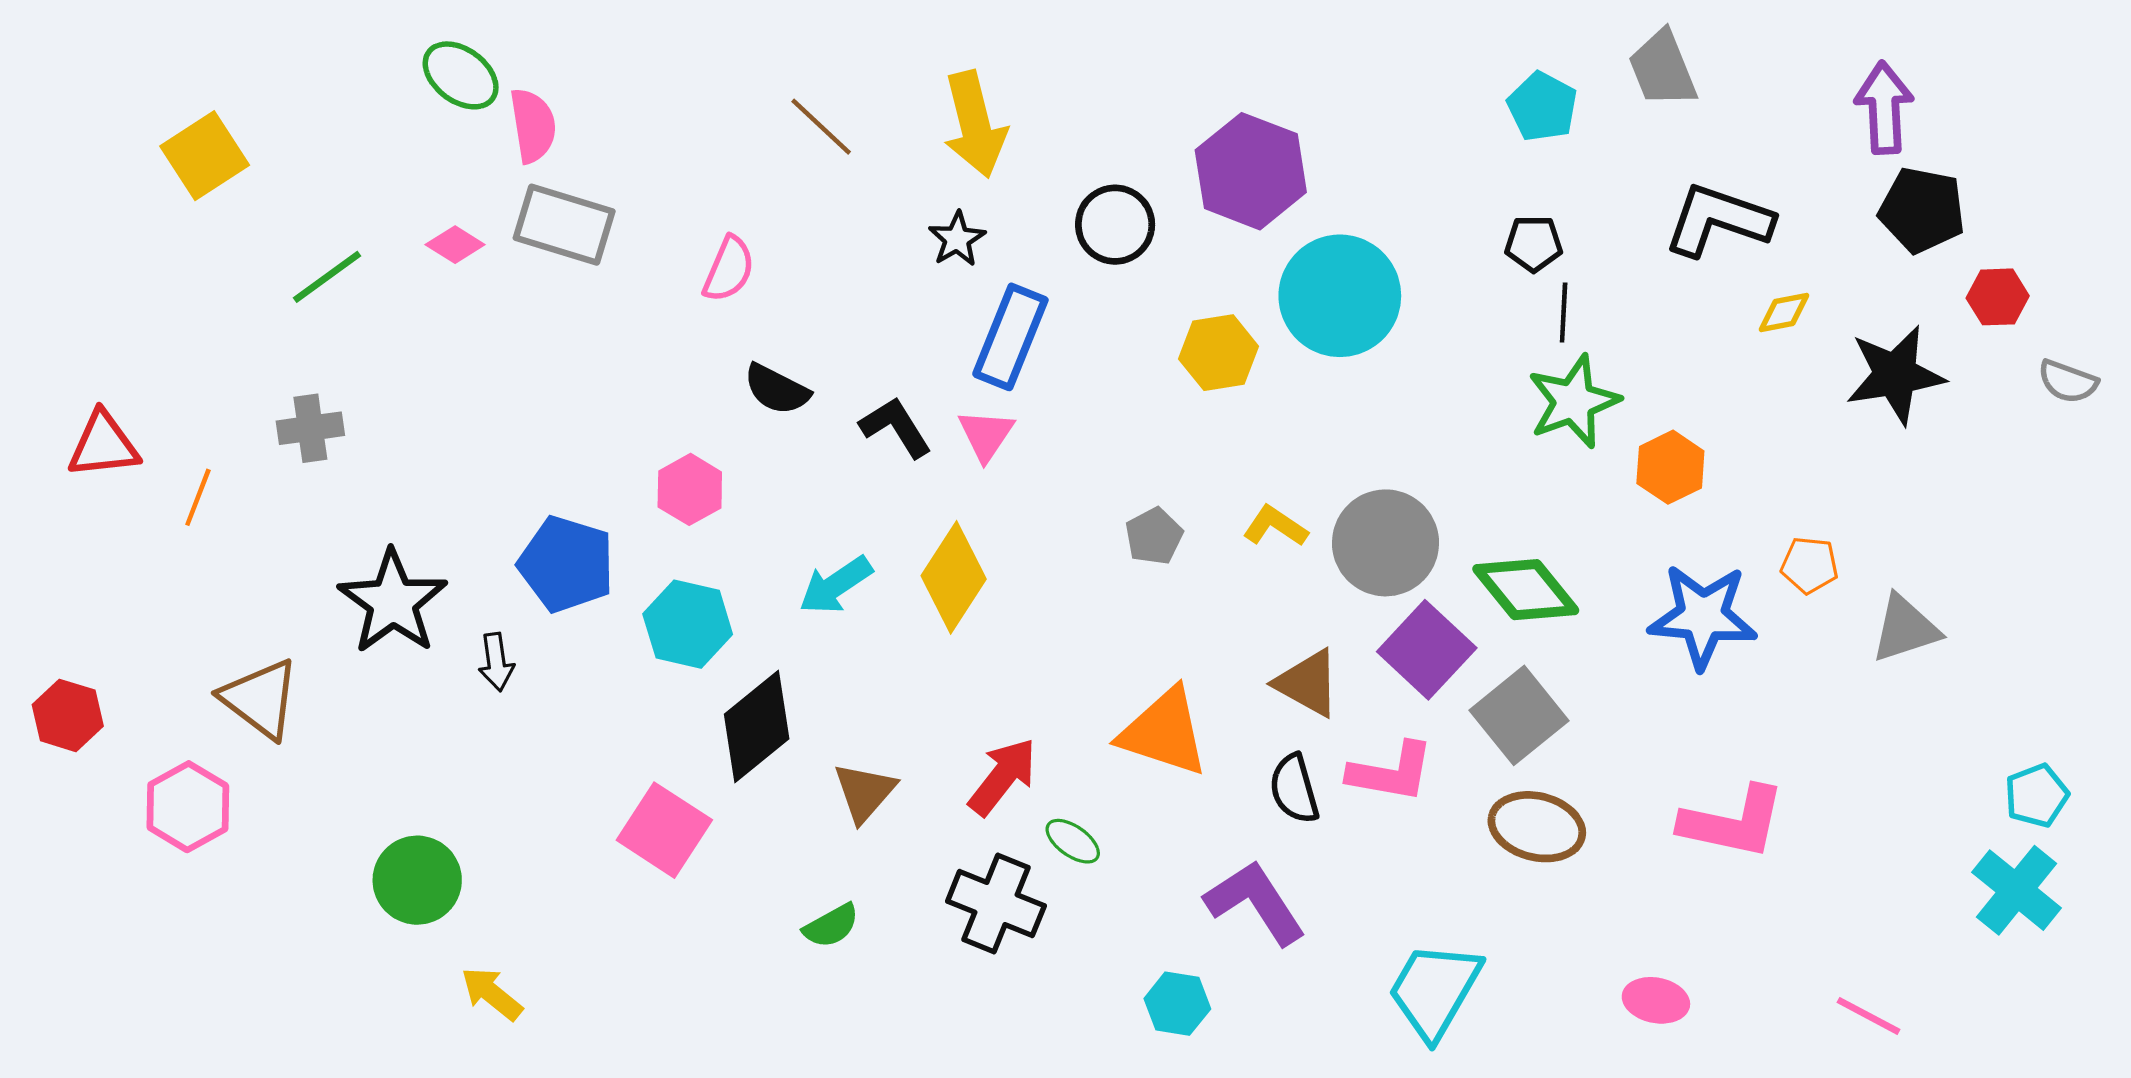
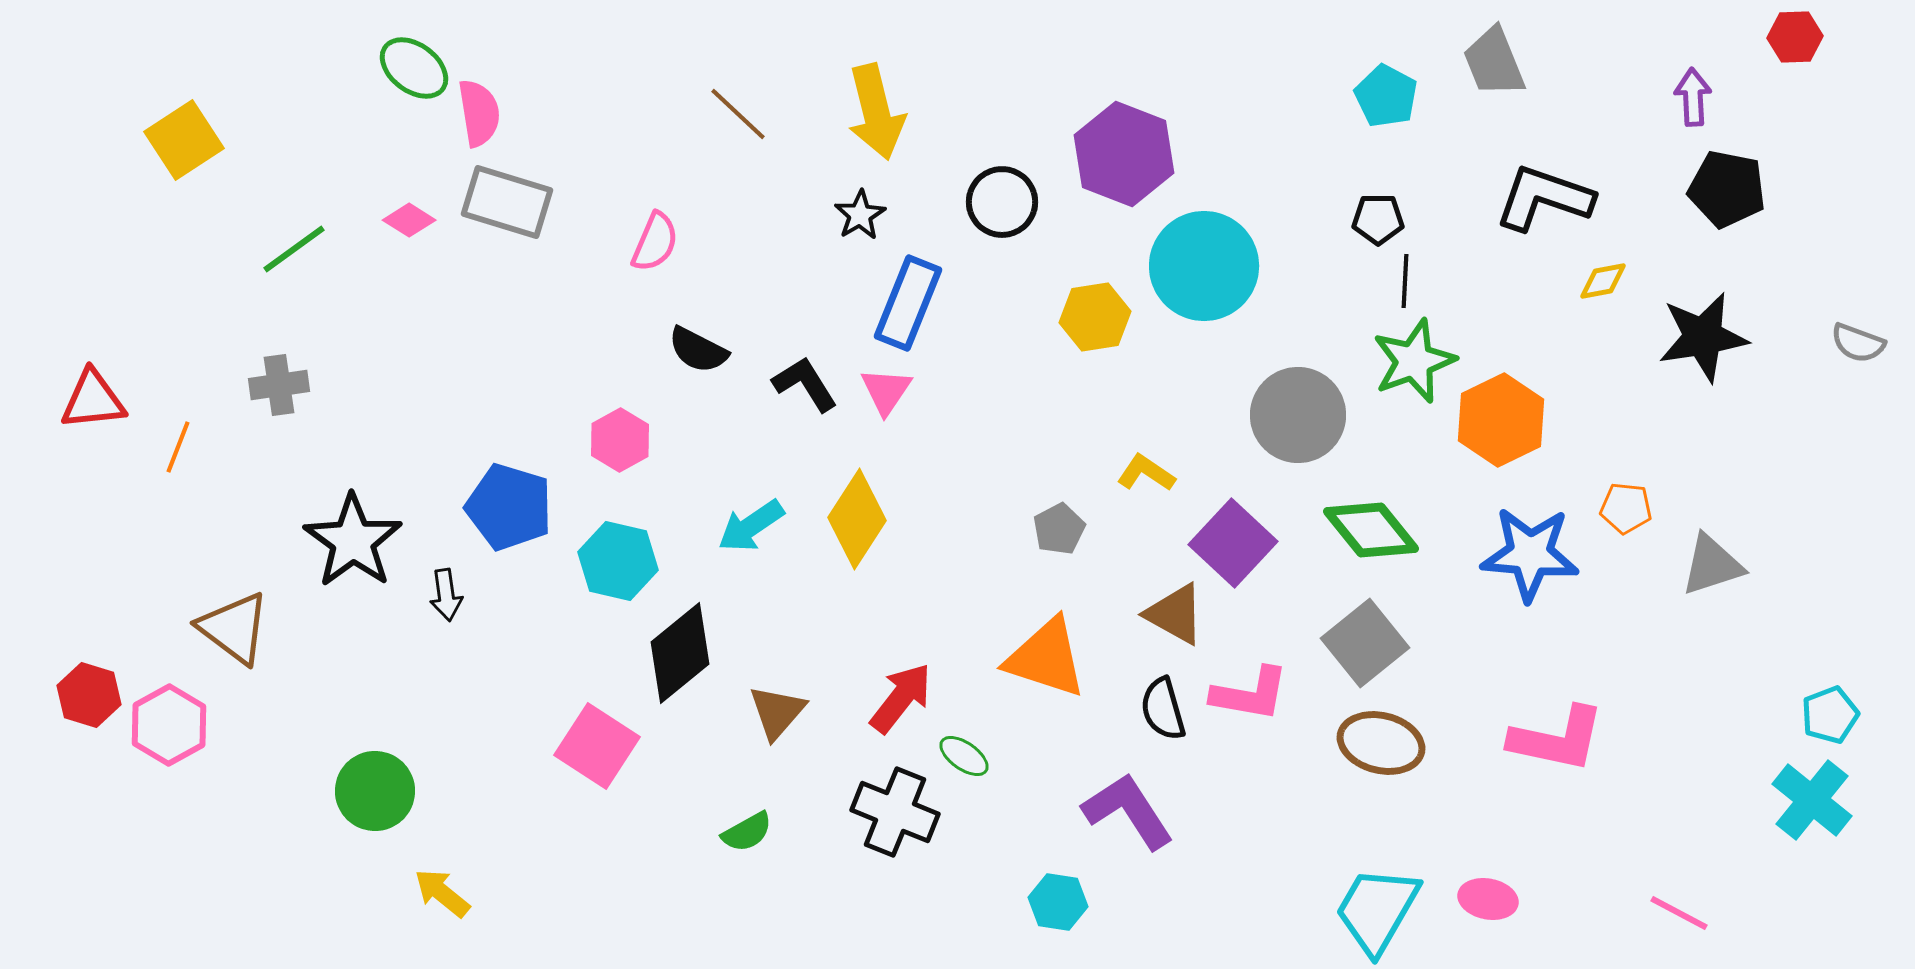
purple arrow: (1884, 108) -> (1693, 97), size x0.7
red hexagon: (1998, 297) -> (1795, 37), moved
orange hexagon: (1670, 467) -> (1501, 420), size x1.4
gray pentagon: (1154, 536) -> (1059, 529), moved
gray circle: (1385, 543) -> (1298, 415), moved
purple square: (1427, 650) -> (1233, 543), moved
red hexagon: (68, 715) -> (89, 695), moved
cyan trapezoid: (1434, 990) -> (1377, 910), moved

